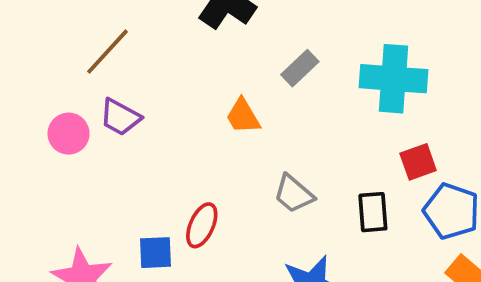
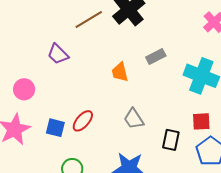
brown line: (108, 52) -> (89, 20), moved
pink circle: (69, 134) -> (24, 89), moved

